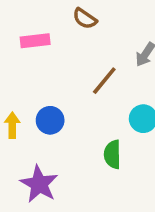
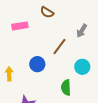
blue circle: (50, 120) -> (37, 64), moved

